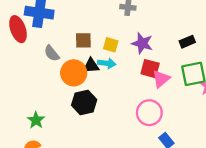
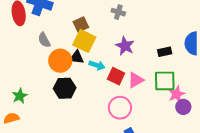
brown square: (83, 40) -> (81, 24), moved, turned -35
yellow square: (111, 45) -> (84, 41), moved, size x1.6
cyan arrow: (107, 63) -> (97, 65), moved
red square: (150, 69) -> (116, 76), moved

